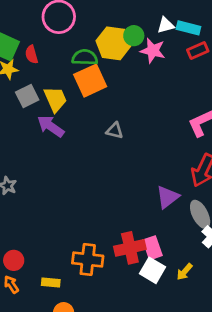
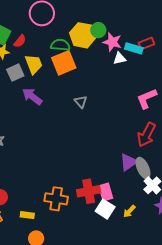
white triangle: (166, 25) -> (120, 59), moved
cyan rectangle: (188, 28) -> (134, 48), moved
red semicircle: (31, 54) -> (20, 41), turned -128
yellow trapezoid: (55, 99) -> (34, 64), moved
gray triangle: (115, 131) -> (81, 102), turned 32
purple triangle: (168, 197) -> (129, 162), moved

